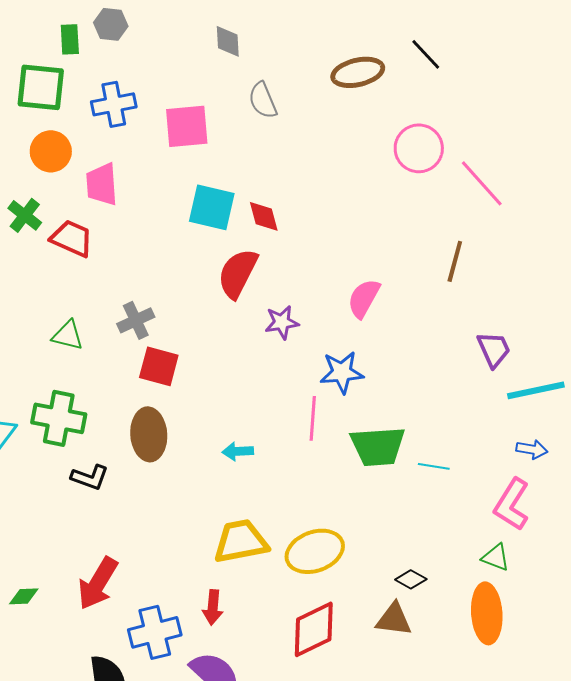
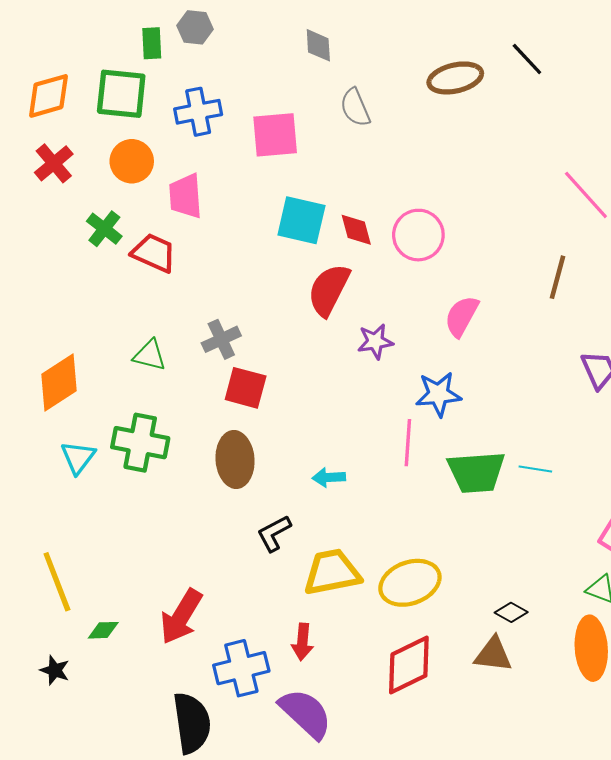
pink circle: (419, 148) -> (418, 235), moved
cyan line: (434, 466) -> (535, 469), moved
black L-shape: (90, 477) -> (274, 533), moved, turned 132

